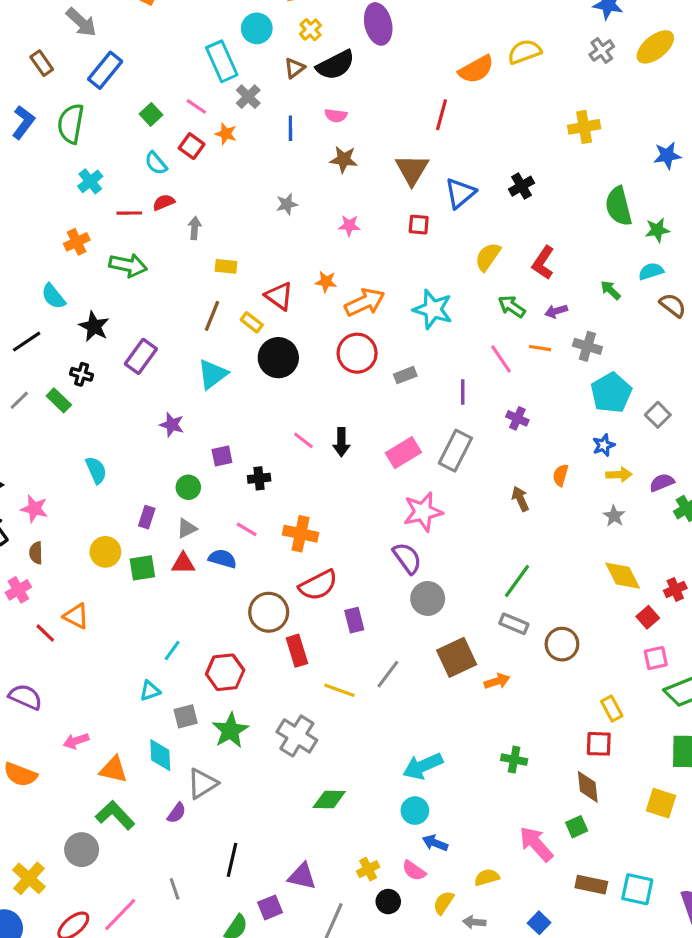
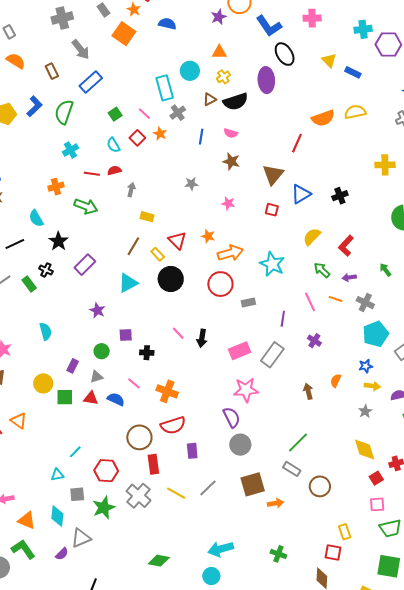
gray cross: (297, 736) -> (138, 496), moved

